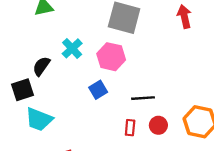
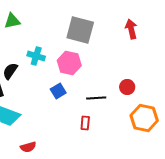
cyan cross: (72, 48) -> (36, 56), turned -30
red circle: (158, 125) -> (127, 87), moved

